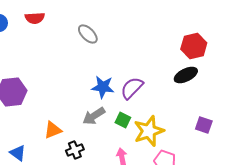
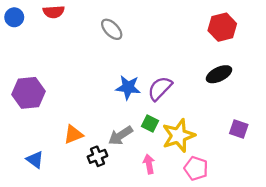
red hexagon: (194, 46) -> (222, 27), moved
gray arrow: (94, 116) -> (120, 136), moved

